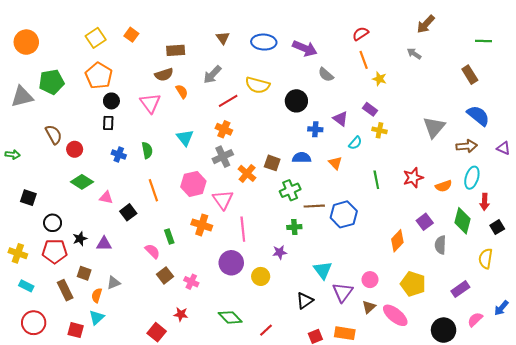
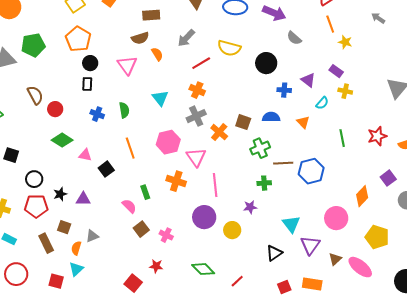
pink circle: (370, 280) -> (336, 218), moved, size x1.5

